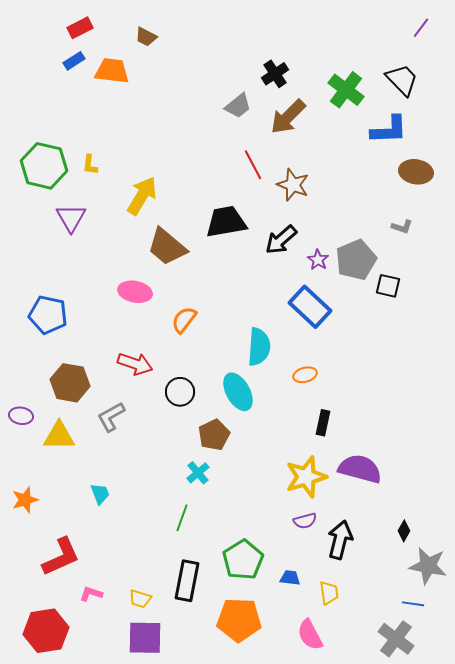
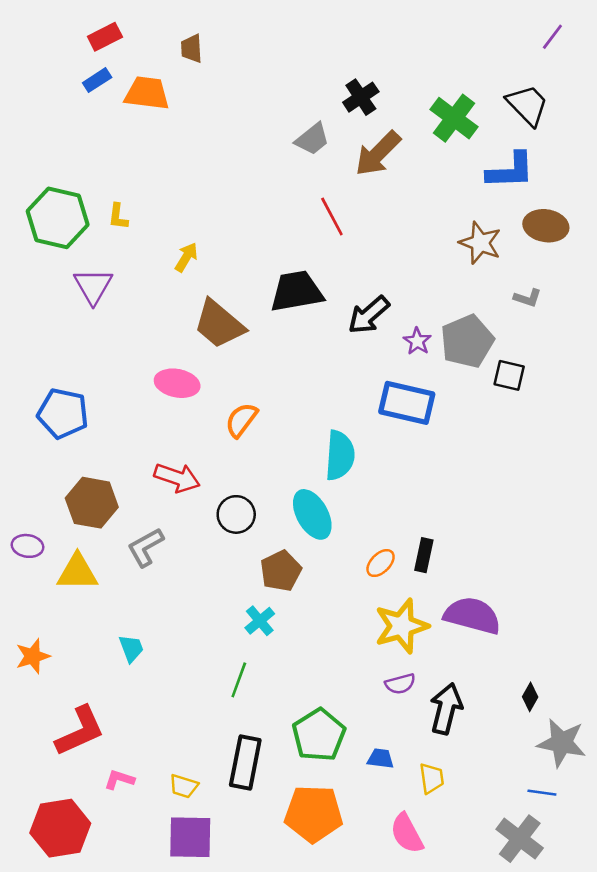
brown trapezoid: (146, 37) -> (192, 49), turned 60
brown star: (293, 185) -> (480, 243), moved
yellow arrow: (142, 196) -> (186, 257), size x0.6
blue rectangle: (310, 307) -> (407, 403), turned -30
orange ellipse: (305, 375) -> (381, 563), moved, turned -30

